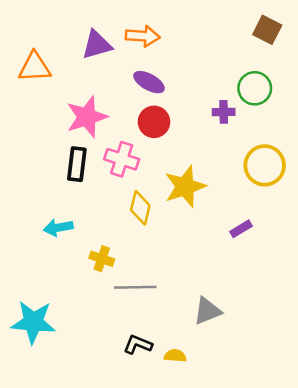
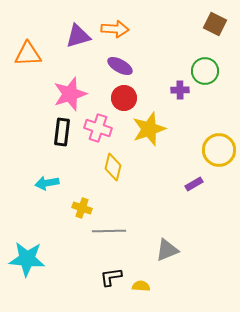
yellow circle: (265, 165) -> (219, 150), moved
yellow star: (185, 187) -> (149, 129), moved
black L-shape: (138, 344) -> (111, 277), turned -30

